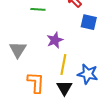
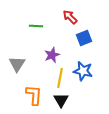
blue square: (89, 22) -> (84, 38), turned -35
blue star: (88, 74) -> (83, 71), moved

